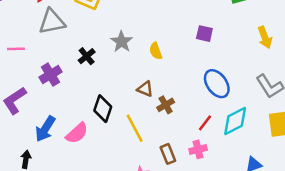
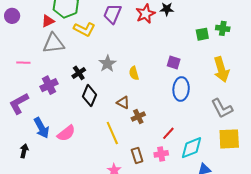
yellow arrow: (265, 37) -> (221, 69), size x1.4
blue ellipse: (217, 84) -> (181, 89), moved, turned 35
black diamond: (103, 109) -> (89, 96), moved
cyan diamond: (235, 121) -> (192, 148), moved
blue arrow: (45, 129) -> (41, 128), turned -65

